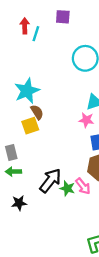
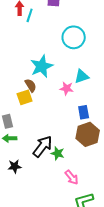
cyan star: (27, 91) -> (42, 66), moved
pink star: (86, 120) -> (67, 88), moved
pink arrow: (83, 186) -> (72, 177), moved

